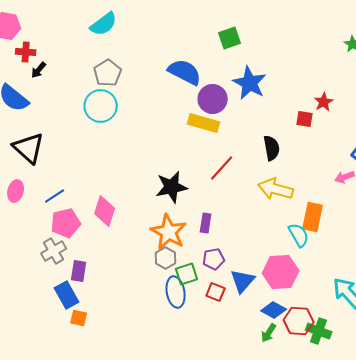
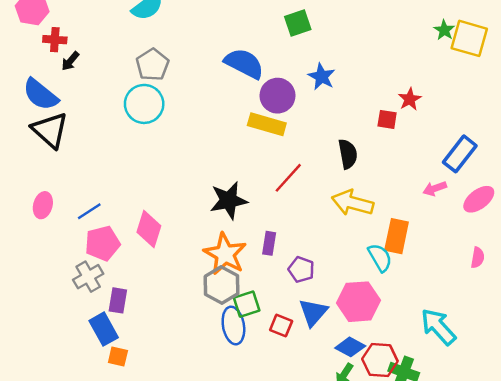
blue star: (250, 83) -> (322, 77), size x0.7
black triangle: (29, 148) -> (50, 130), moved
gray hexagon: (166, 258) -> (222, 285), size x1.4
purple pentagon: (214, 259) -> (301, 270), moved, turned 30

